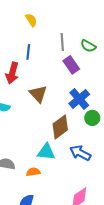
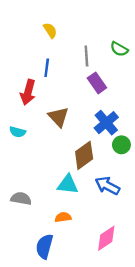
green semicircle: (88, 46) -> (119, 49), moved
orange semicircle: (33, 172) -> (63, 217), moved

